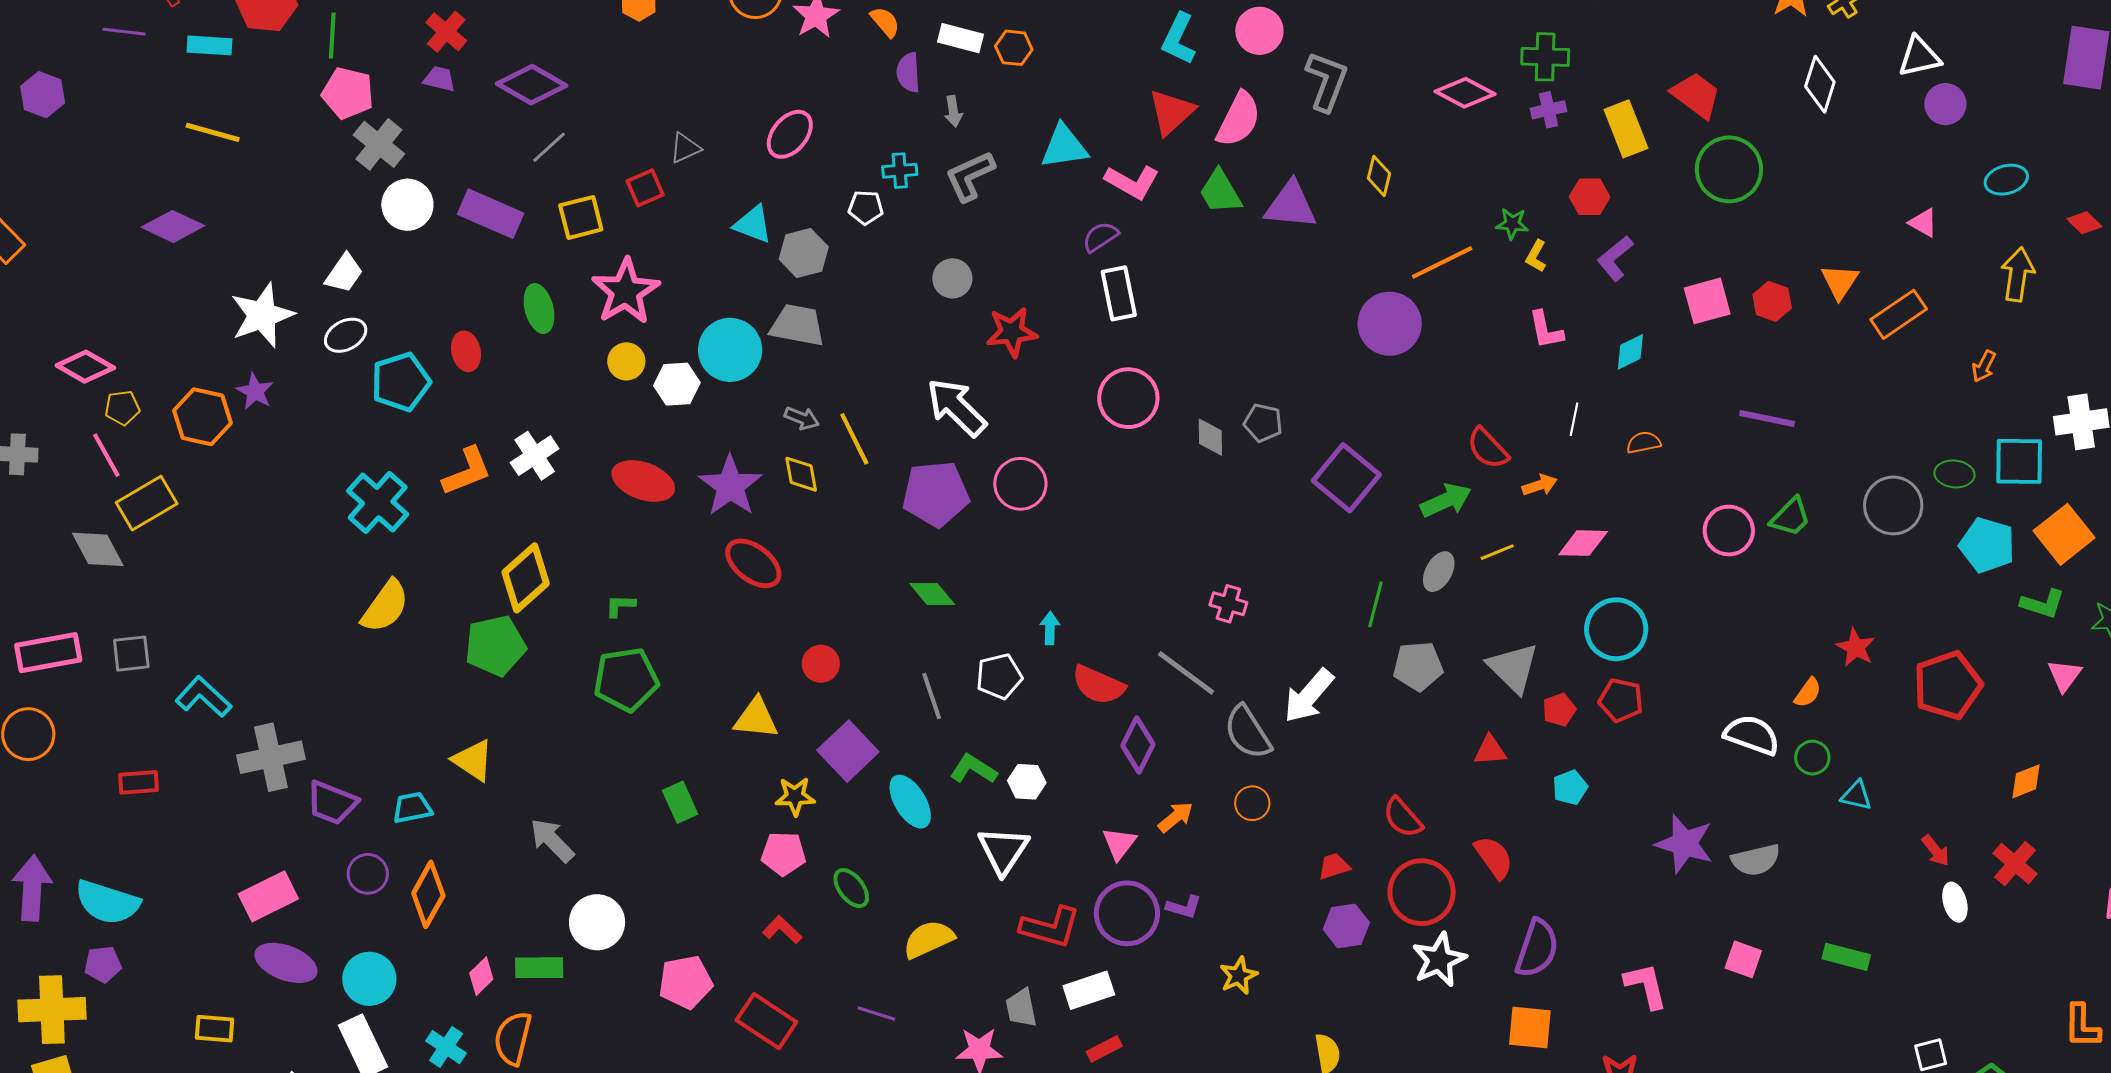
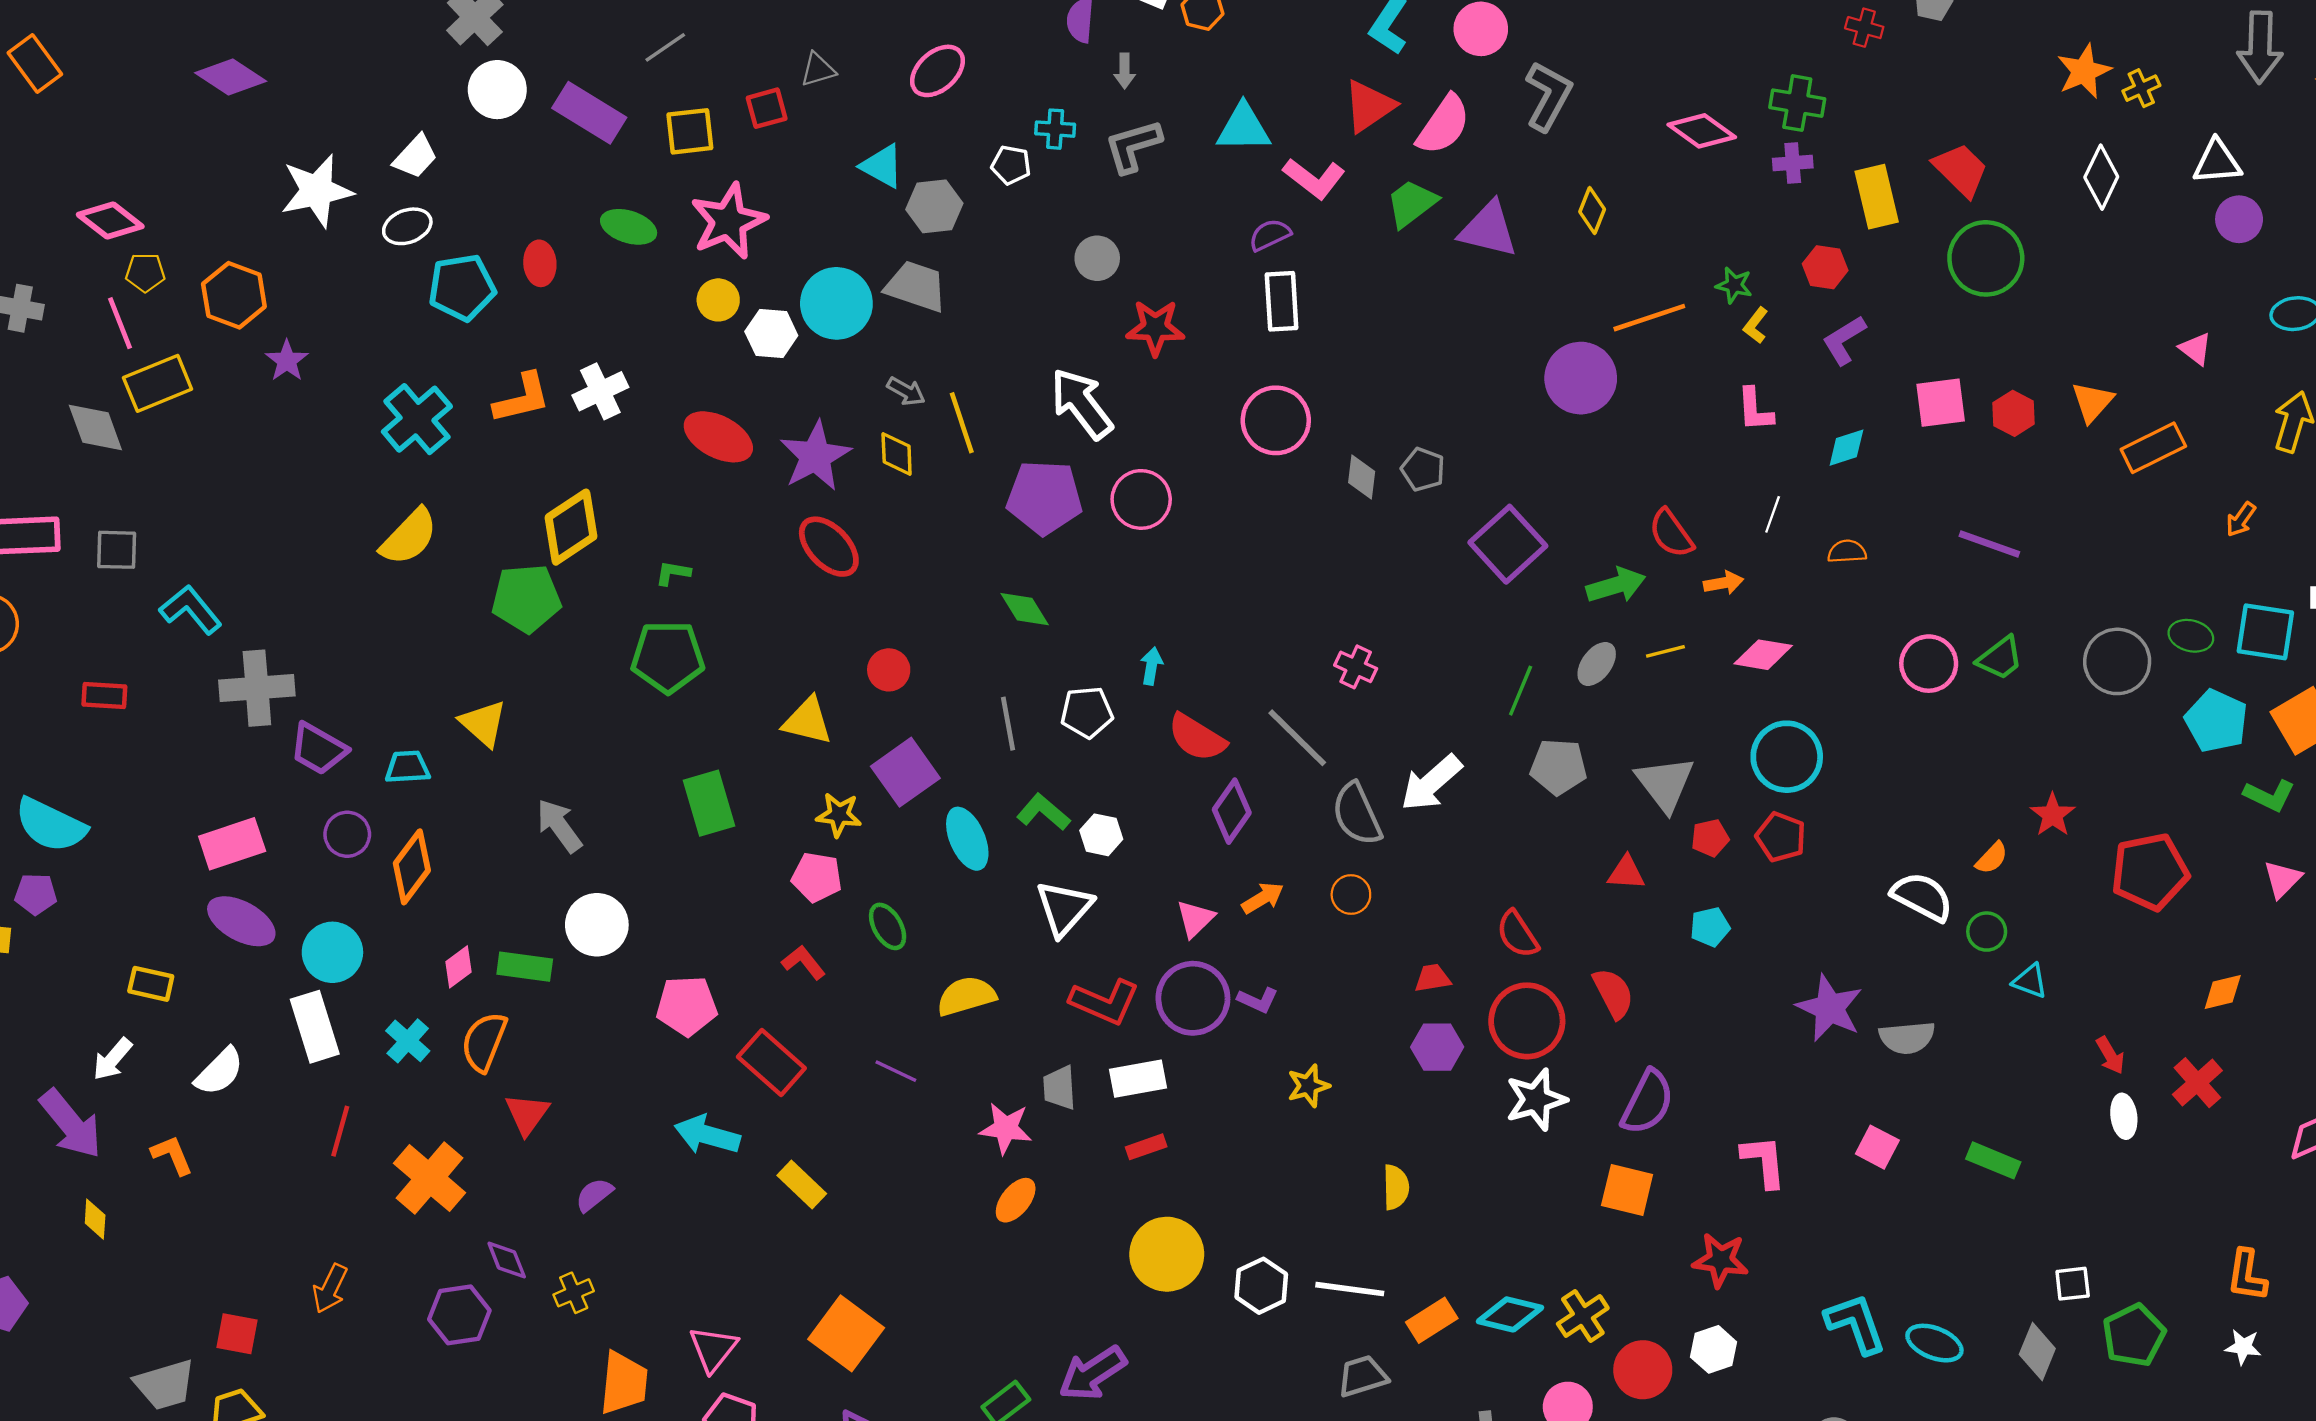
green trapezoid: (1220, 192) -> (1412, 203), turned 75
green ellipse: (539, 309) -> (629, 227), turned -66
purple star: (255, 391) -> (287, 361), moved
green rectangle: (680, 802) -> (709, 803), size x1.4

